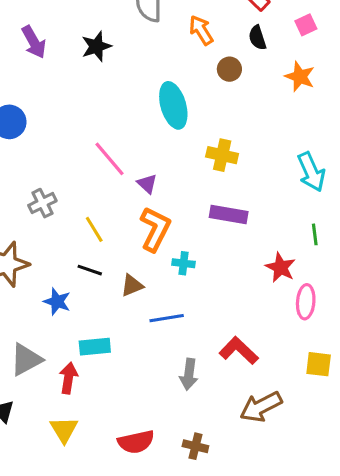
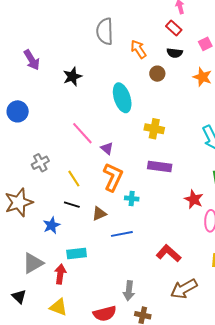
black semicircle: (257, 38) -> (175, 53), turned -63
black star: (96, 46) -> (72, 77), moved
blue star: (57, 301) -> (52, 225), turned 30
gray arrow: (189, 374) -> (129, 291), moved
yellow triangle: (64, 430) -> (58, 307), turned -36

